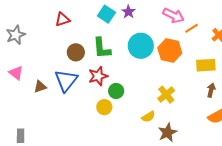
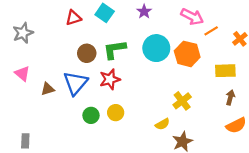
cyan square: (106, 14) -> (105, 13), moved
green L-shape: (102, 48) -> (115, 49), turned 85
green circle: (116, 91) -> (91, 115), moved

